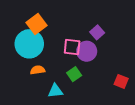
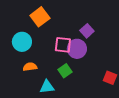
orange square: (37, 24) -> (40, 17), moved
cyan circle: (29, 44) -> (22, 42), size x0.7

